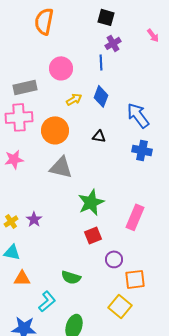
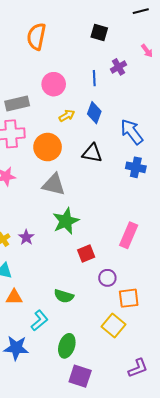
purple cross: (113, 43) -> (119, 67), moved
black triangle: (99, 136) -> (92, 153), size x1.5
green star: (91, 202) -> (66, 221), moved

